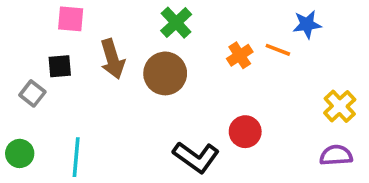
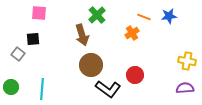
orange line: (278, 50) -> (144, 17), moved
brown arrow: (112, 59) -> (82, 35), moved
brown circle: (165, 73) -> (91, 65), moved
yellow cross: (340, 106) -> (187, 61), turned -36

